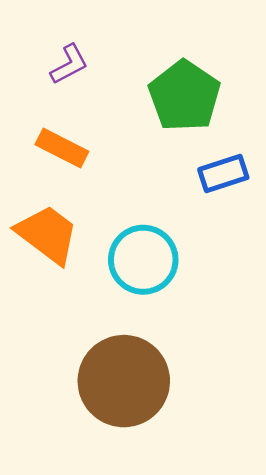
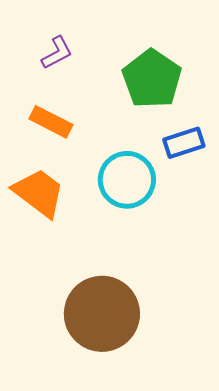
cyan circle: (143, 260) -> (127, 180), moved

